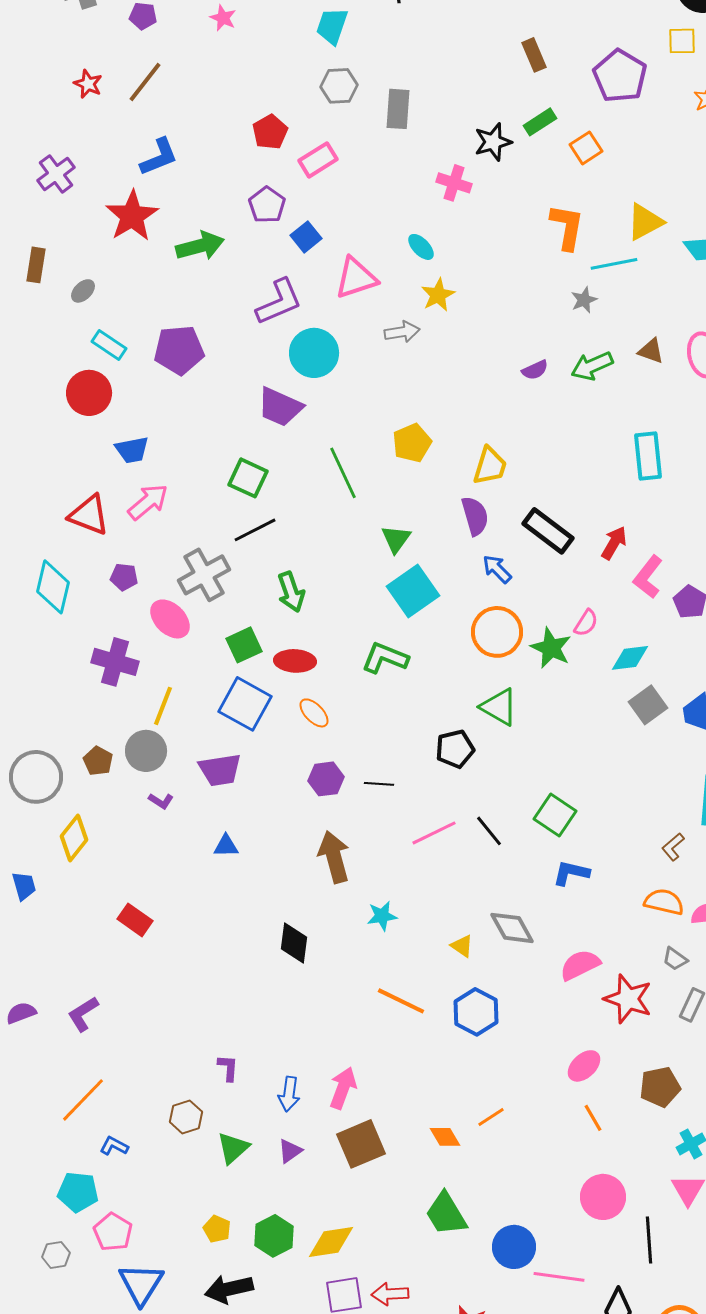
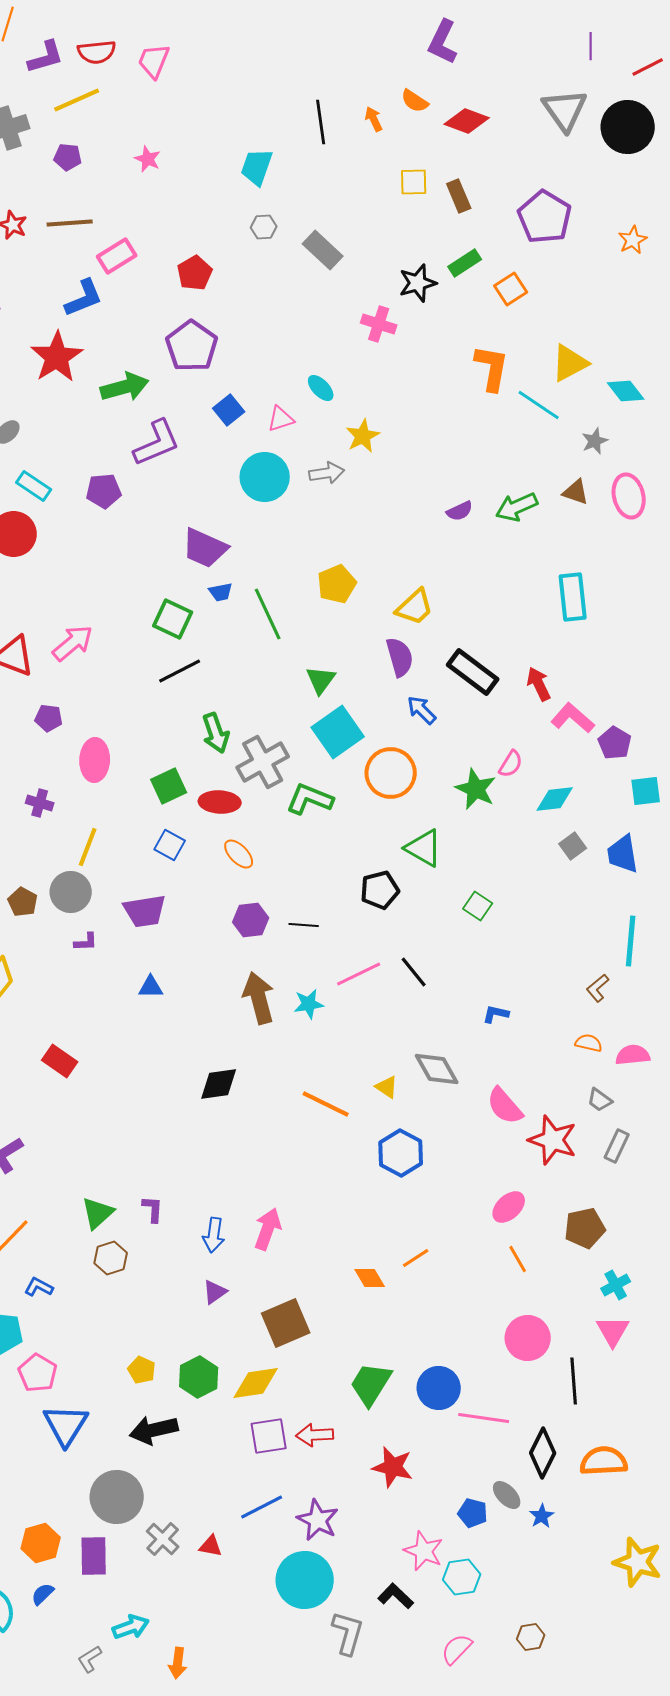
yellow square: (682, 41) -> (414, 182), moved
brown line: (145, 82) -> (70, 223), turned 48
gray hexagon: (339, 86) -> (264, 227), size x0.7
gray rectangle: (398, 109) -> (323, 250), turned -51
pink rectangle: (318, 160) -> (117, 256), moved
purple pentagon: (267, 205) -> (192, 346), size x1.4
blue square: (306, 237) -> (229, 410), moved
cyan ellipse: (421, 247) -> (321, 388), moved
cyan line: (614, 264) -> (539, 405), turned 45
pink triangle: (356, 278) -> (281, 419), size x0.6
gray star: (584, 300) -> (595, 441), moved
purple L-shape: (279, 302) -> (157, 443), moved
purple pentagon: (179, 350) -> (104, 491), size x0.7
cyan circle: (314, 353) -> (265, 477), moved
blue trapezoid: (132, 450) -> (221, 592), moved, size x0.7
yellow trapezoid: (490, 466) -> (415, 607), turned 30
red arrow: (614, 543) -> (539, 684), turned -56
gray cross: (204, 575) -> (263, 762), moved
pink L-shape: (648, 577) -> (573, 718), turned 93
pink ellipse: (170, 619) -> (95, 760), turned 48
orange circle: (497, 632) -> (391, 773), moved
purple cross: (115, 662) -> (40, 803), size x0.6
blue square: (245, 704) -> (170, 845), size x0.6
gray square: (648, 705) -> (573, 846), size x0.7
purple L-shape: (161, 801) -> (86, 942), turned -35
green square: (555, 815) -> (478, 906), moved, size x0.7
blue L-shape: (571, 873) -> (496, 1014), size x0.7
orange semicircle: (664, 902) -> (589, 1043), size x0.7
cyan star: (382, 916) -> (309, 1004), moved
black diamond: (294, 943) -> (219, 1084), turned 75
pink semicircle: (580, 965) -> (505, 1106), turned -105
orange line: (401, 1001) -> (326, 1104), moved
brown square: (361, 1144) -> (286, 1323), moved
green triangle: (233, 1148) -> (98, 1213), moved
green trapezoid: (446, 1214) -> (371, 1384), moved, turned 63

